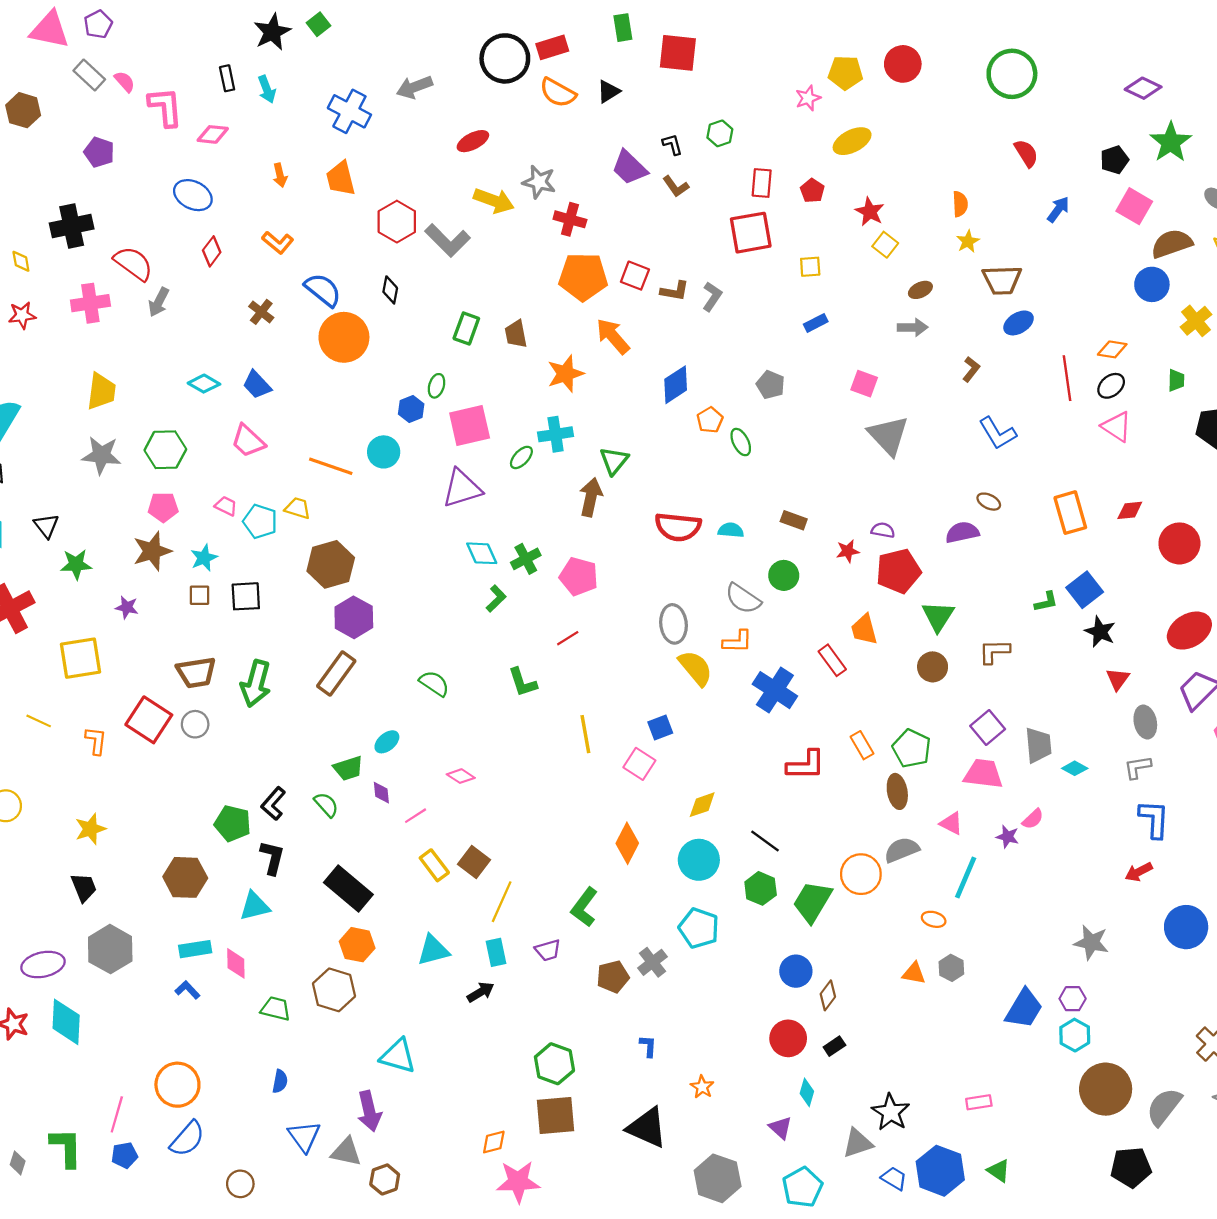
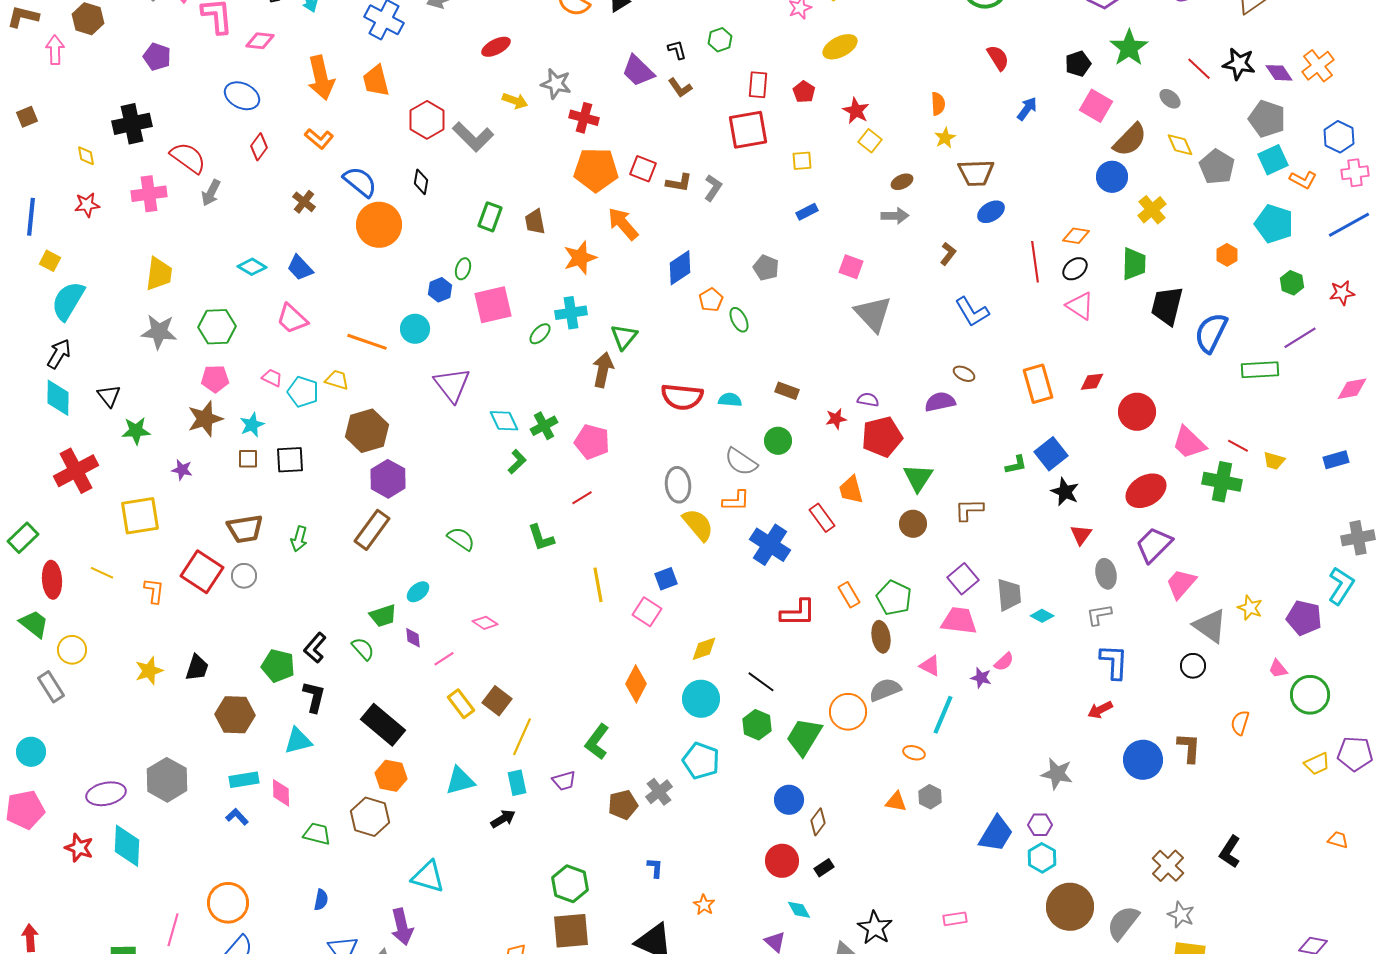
orange arrow: (280, 175) -> (321, 78), size x2.0
yellow arrow: (494, 201) -> (515, 101), size x0.7
brown semicircle: (1172, 244) -> (1130, 140), turned 153
green trapezoid: (1176, 380) -> (1134, 264), size x1.6
purple triangle: (462, 488) -> (452, 385), moved, turned -51
green arrow: (256, 683) -> (299, 539), size x0.6
black trapezoid: (84, 887) -> (197, 668), moved, turned 40
cyan diamond: (807, 1092) -> (799, 910), turned -45

